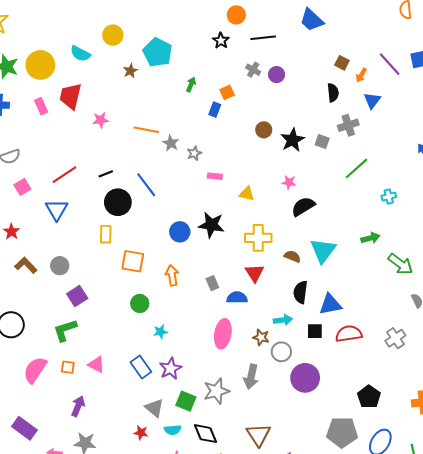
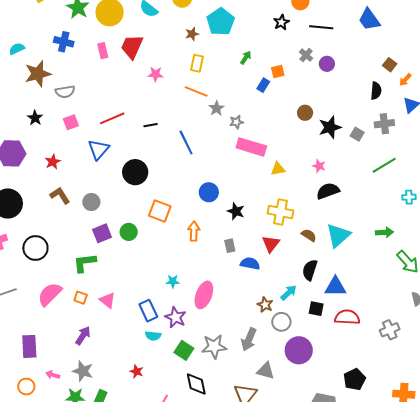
pink rectangle: (215, 176) -> (251, 147), size x2.0
yellow triangle: (247, 194) -> (278, 169), turned -35
black circle: (118, 202) -> (135, 172), moved
black star: (211, 225) -> (236, 211), moved, size x0.7
yellow rectangle: (106, 234) -> (197, 63), moved
green circle: (140, 303) -> (129, 232), moved
cyan arrow: (283, 320) -> (289, 293), turned -48
pink ellipse: (223, 334) -> (204, 295), moved
purple star: (171, 369) -> (176, 317), turned -30
gray triangle: (154, 408) -> (266, 371), moved, turned -36
purple rectangle: (24, 428) -> (29, 346), turned 40
cyan semicircle: (173, 430) -> (153, 336), moved

